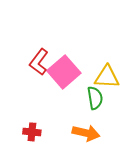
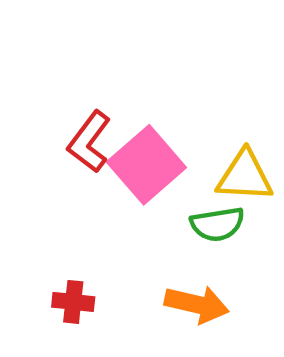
green semicircle: (95, 98) -> (217, 224), turned 90

